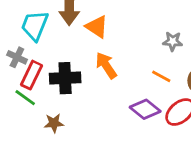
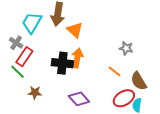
orange arrow: (106, 65) -> (77, 58), turned 36
black cross: (65, 78) -> (62, 63), moved
purple diamond: (145, 109) -> (79, 99), moved

